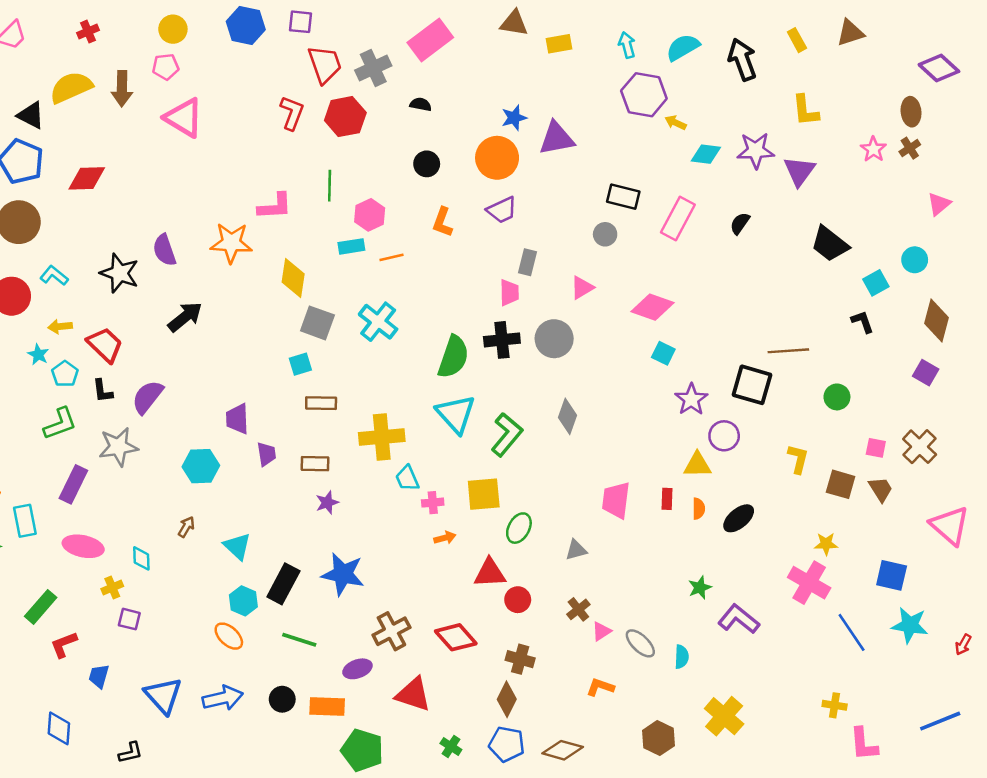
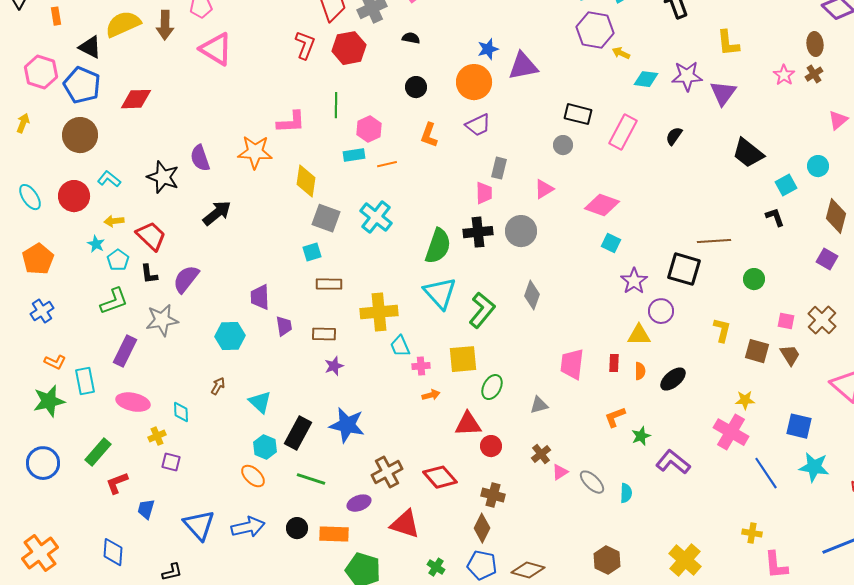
orange L-shape: (600, 687) -> (615, 417), moved, turned -40
yellow cross: (724, 716) -> (685, 560), moved

